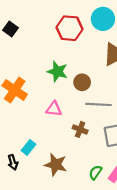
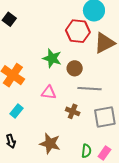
red hexagon: (69, 28) -> (78, 31), moved
cyan rectangle: (28, 147) -> (16, 111), moved
green semicircle: (95, 172) -> (86, 151), turned 152

